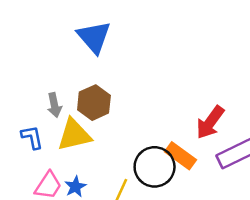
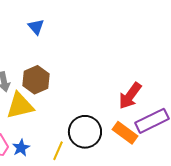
blue triangle: (94, 37) -> (36, 27), size x0.6
orange rectangle: (180, 156) -> (125, 133), moved

